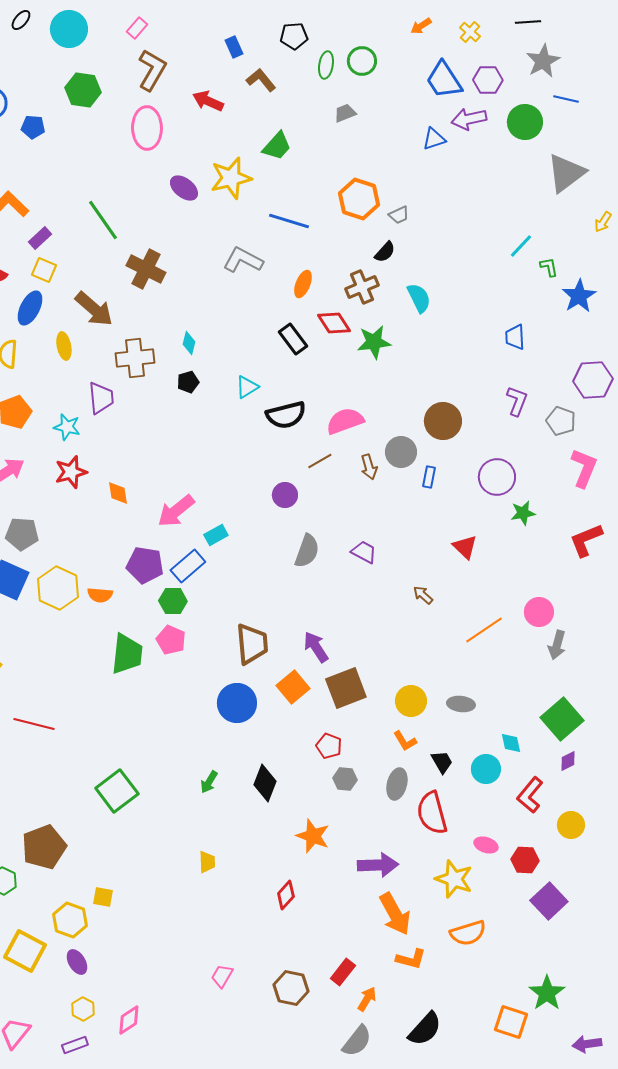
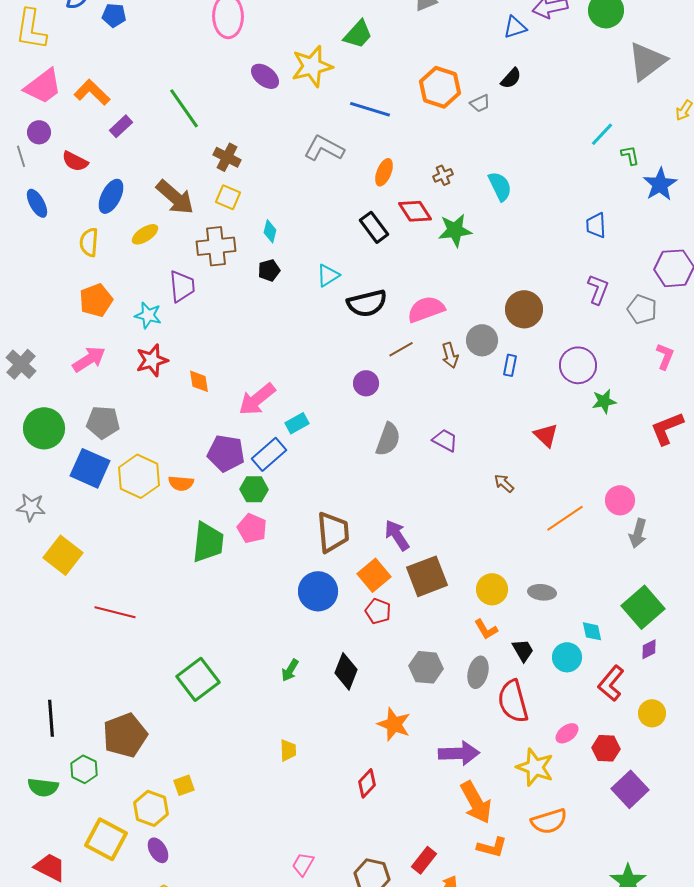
black semicircle: (385, 252) -> (511, 78), moved
brown cross: (146, 269) -> (227, 157), size x0.7
yellow square: (44, 270) -> (228, 197), moved
brown cross: (362, 287) -> (443, 175), size x0.6
yellow ellipse: (64, 346) -> (145, 234), turned 68
pink L-shape: (584, 468) -> (665, 356), size x0.7
red pentagon: (329, 746) -> (378, 611), moved
gray hexagon: (345, 779) -> (426, 667), size x1.4
pink ellipse: (486, 845) -> (567, 733), turned -55
yellow square: (103, 897) -> (184, 785), turned -30

